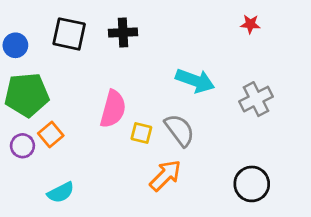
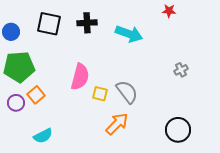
red star: (250, 24) -> (169, 11), moved
cyan arrow: (195, 81) -> (129, 34), moved
gray cross: (256, 99) -> (181, 70), size x0.6

